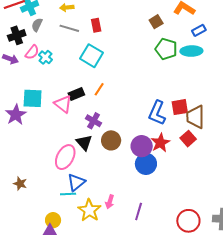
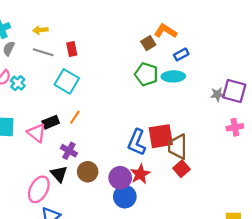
brown square: (156, 22) -> (148, 43), moved
red square: (180, 107) -> (161, 136), size x1.4
red square: (188, 139) -> (181, 169), moved

